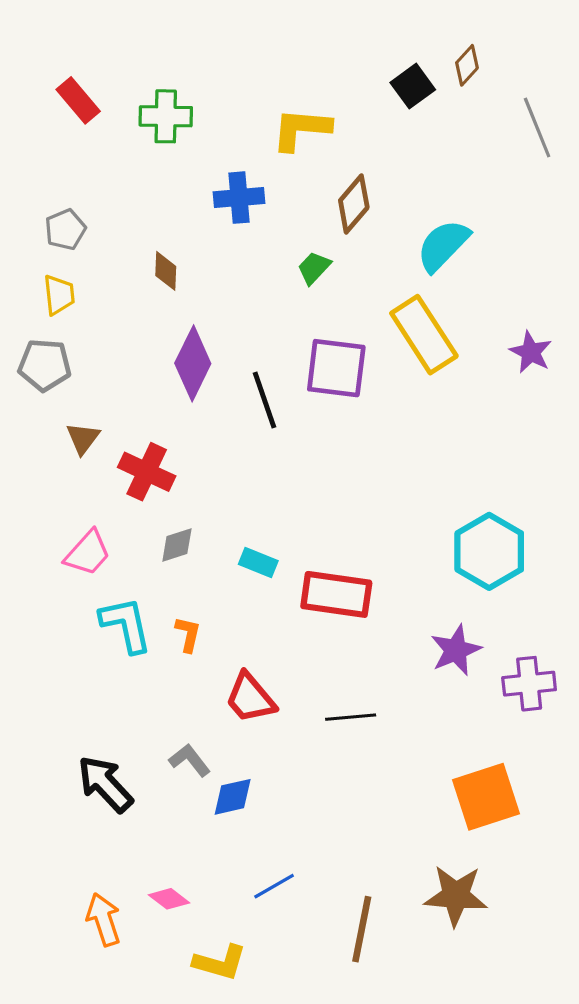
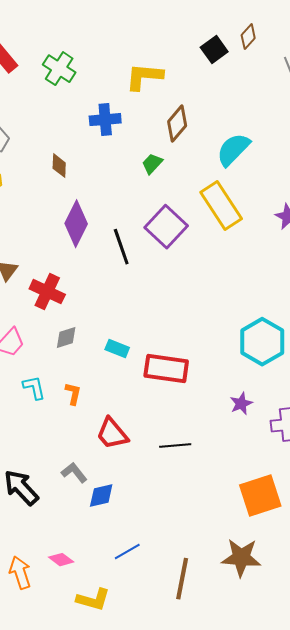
green cross: (166, 116) -> (59, 69), turned 32
purple square: (336, 368) -> (166, 227), turned 36
cyan L-shape: (126, 625) -> (34, 388), size x0.7
purple star: (456, 650) -> (241, 404), size x0.7

